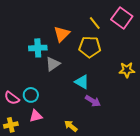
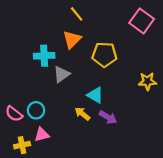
yellow line: (95, 23) -> (77, 14), moved
yellow cross: (11, 125) -> (22, 145), moved
yellow arrow: (71, 126) -> (82, 114), moved

